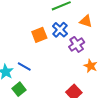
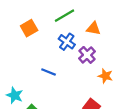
orange square: (39, 35) -> (29, 28), moved
blue line: (24, 67) -> (49, 72), moved

